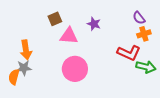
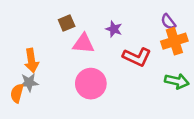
orange cross: (144, 34) -> (174, 41), size x1.5
red L-shape: (129, 53) -> (137, 57), moved

